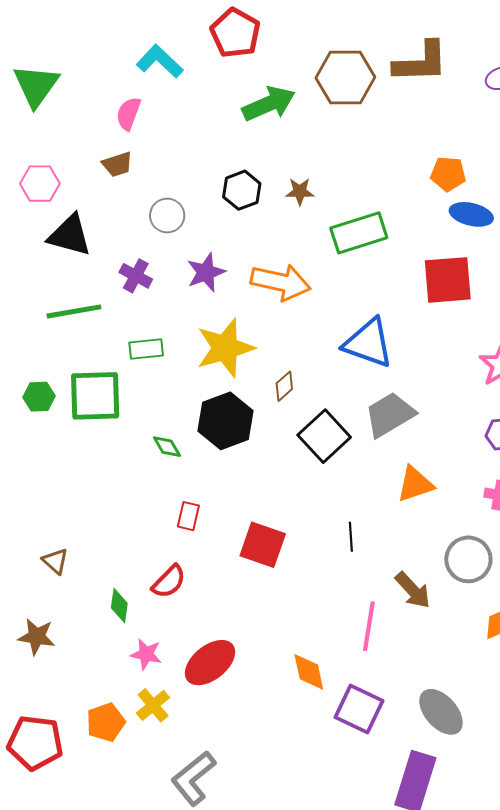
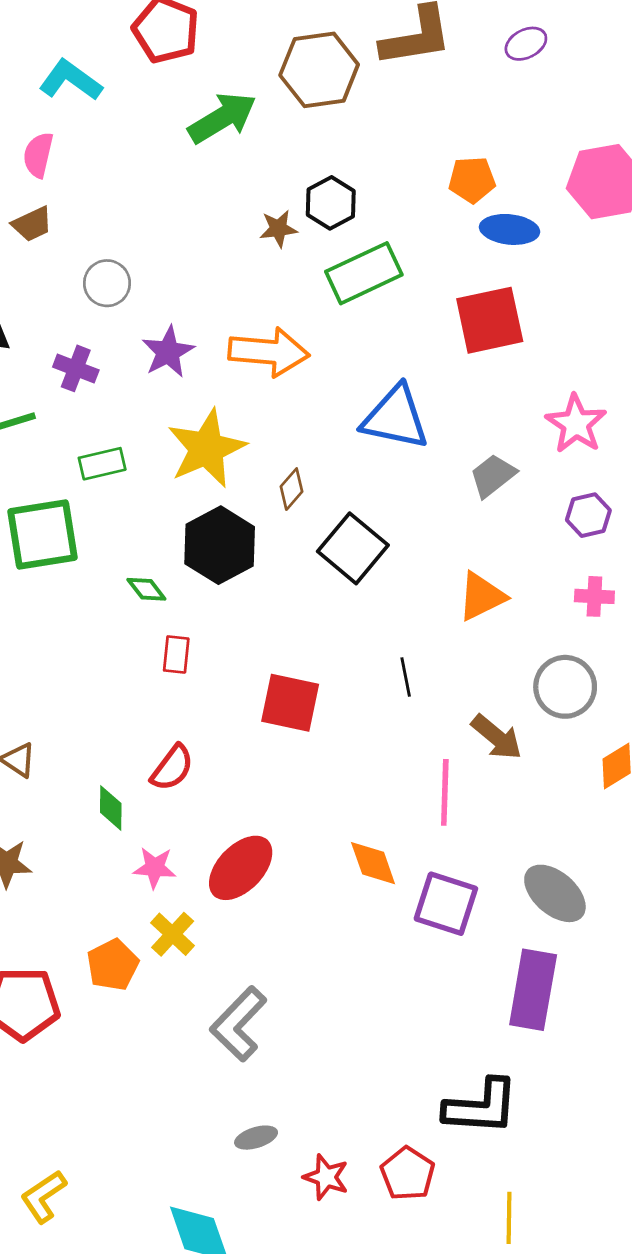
black hexagon: (242, 190) -> (331, 203), moved
gray trapezoid: (390, 415) -> (493, 476), moved, size x0.7
red rectangle: (188, 516) -> (176, 655), moved

